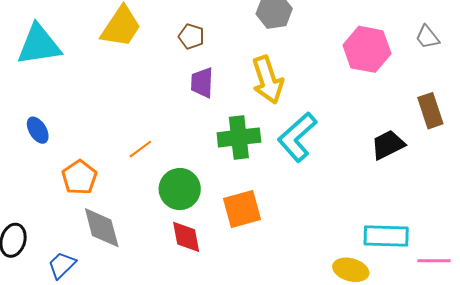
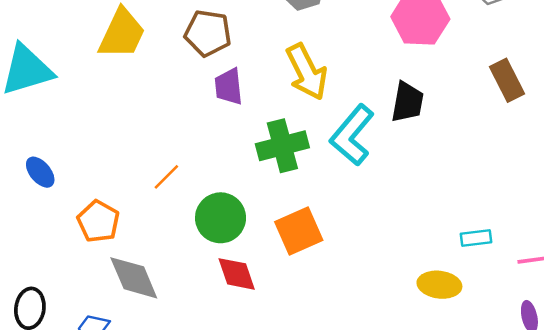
brown pentagon: (191, 36) -> (208, 33), size x1.5
black trapezoid: (388, 145) -> (407, 102), moved, turned 135
cyan rectangle: (386, 236) -> (476, 238), size x0.6

